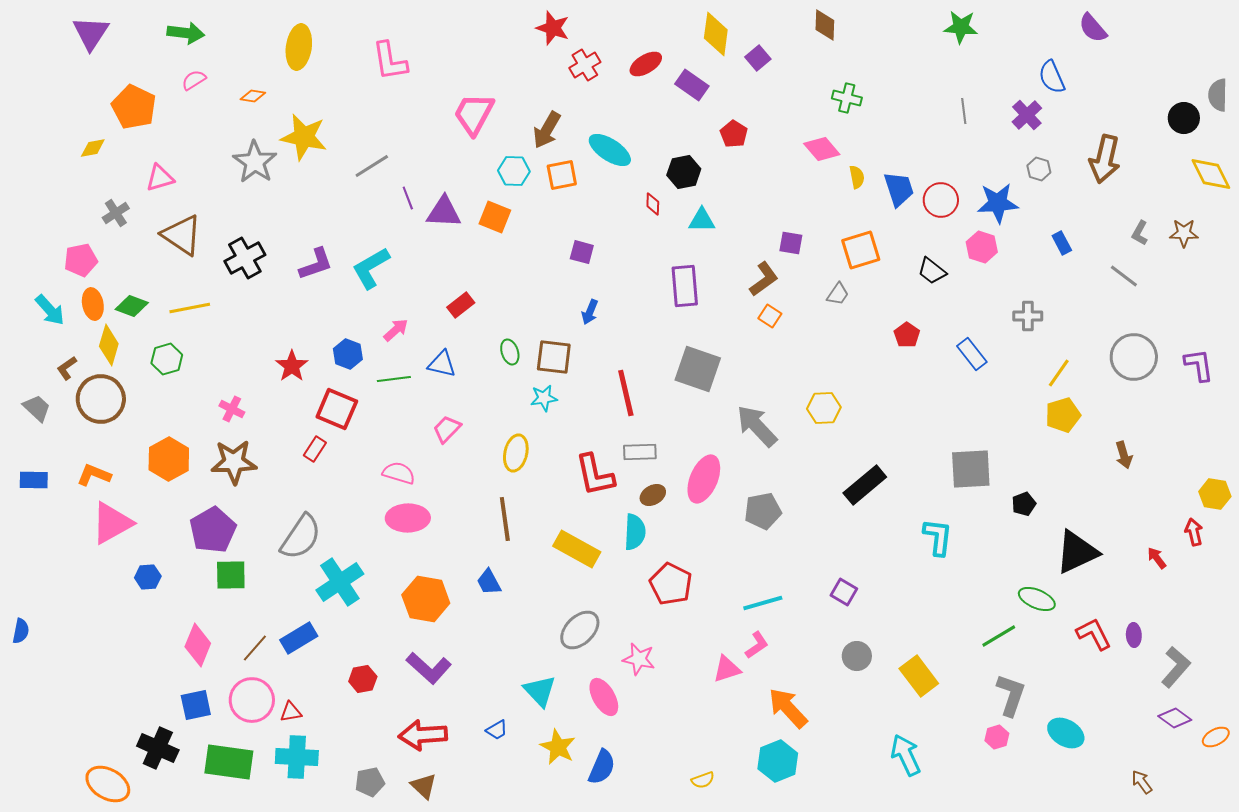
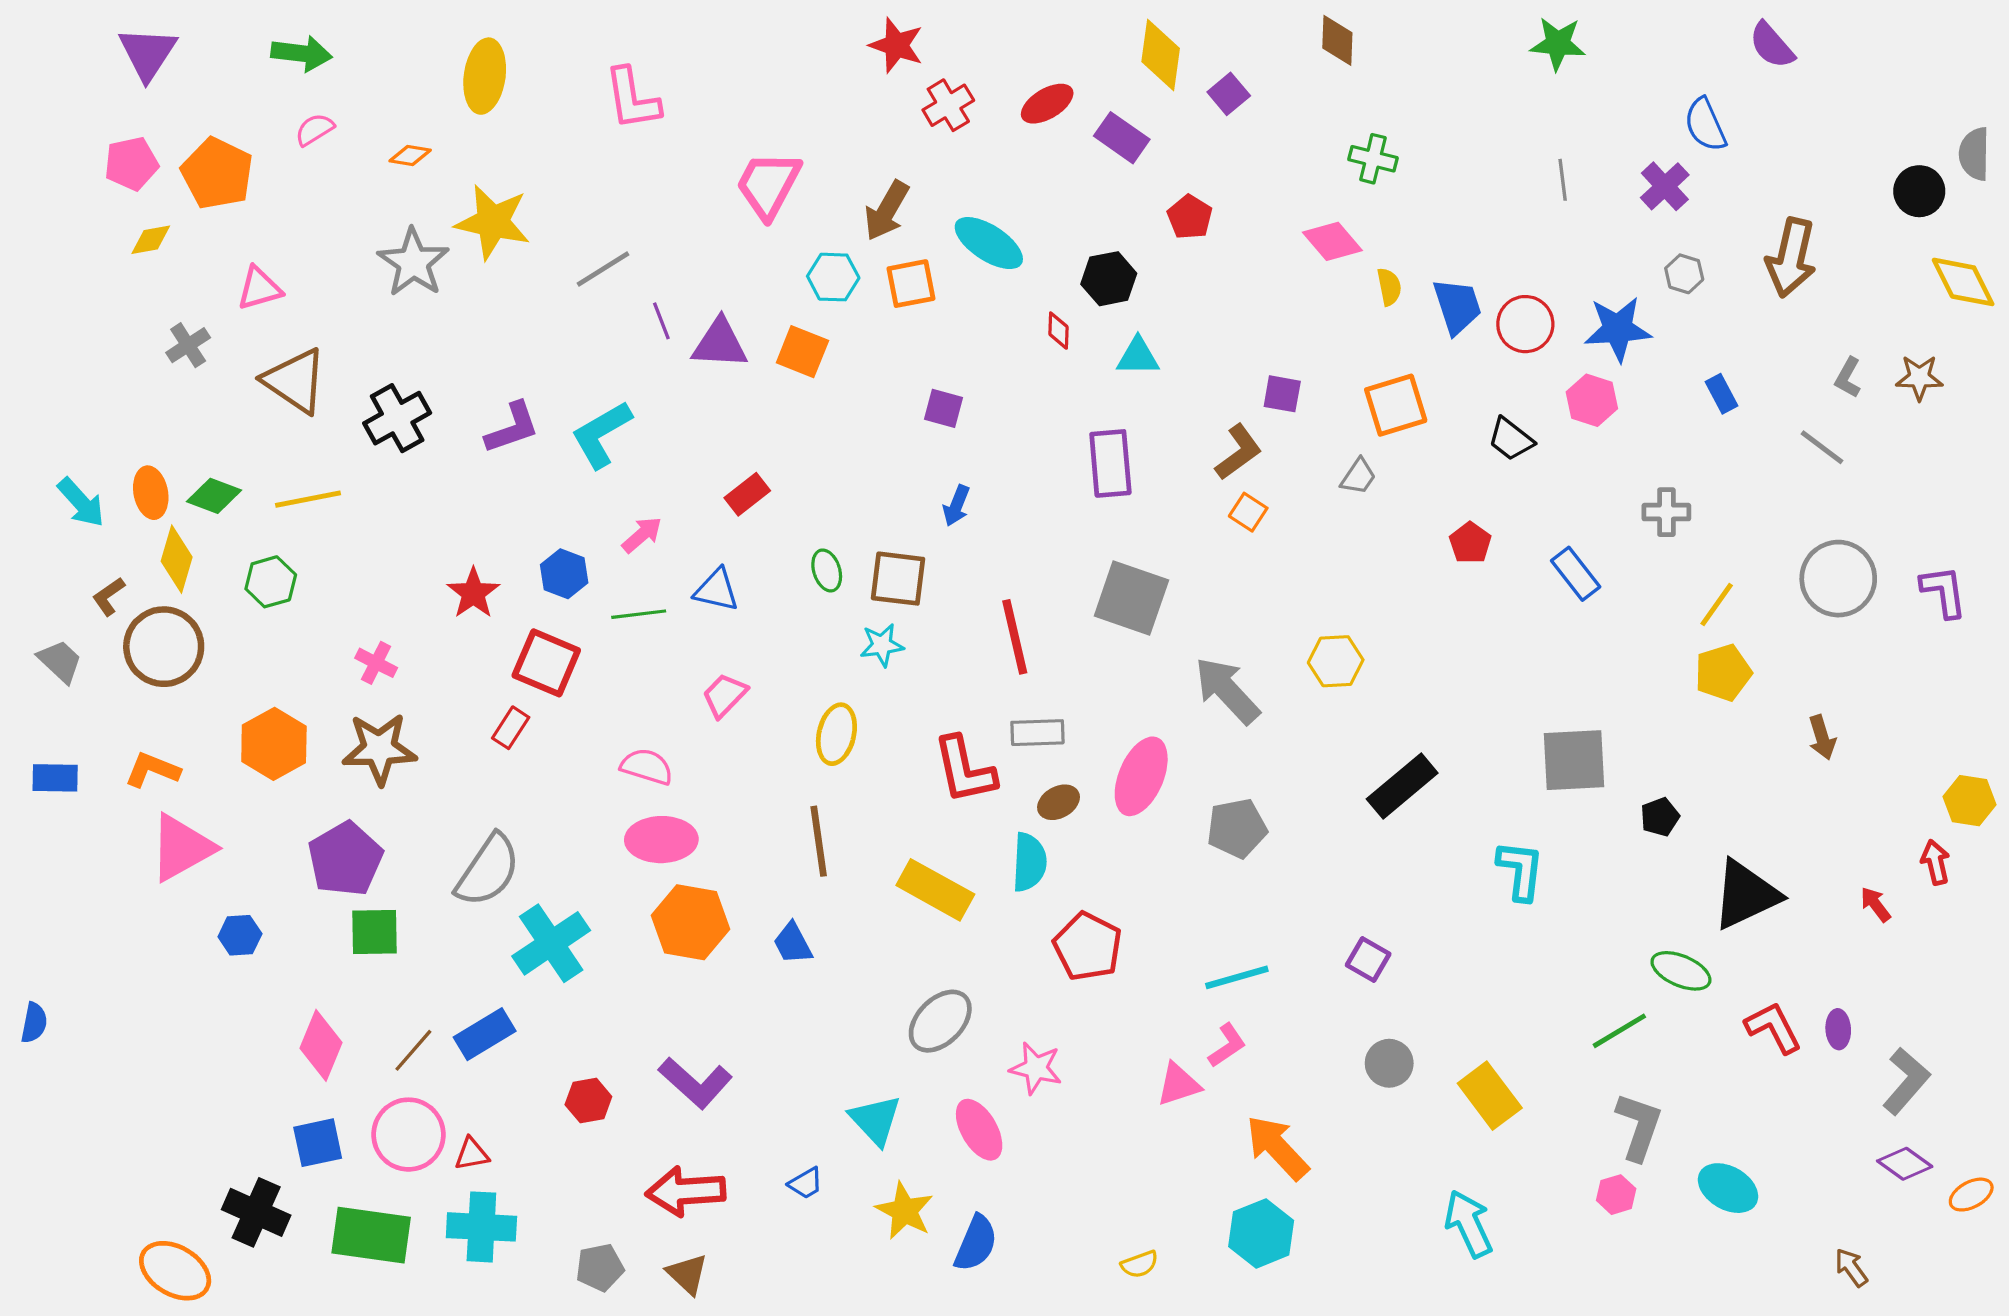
pink pentagon: (81, 260) -> (131, 164), moved
orange hexagon: (426, 599) -> (691, 922), moved

